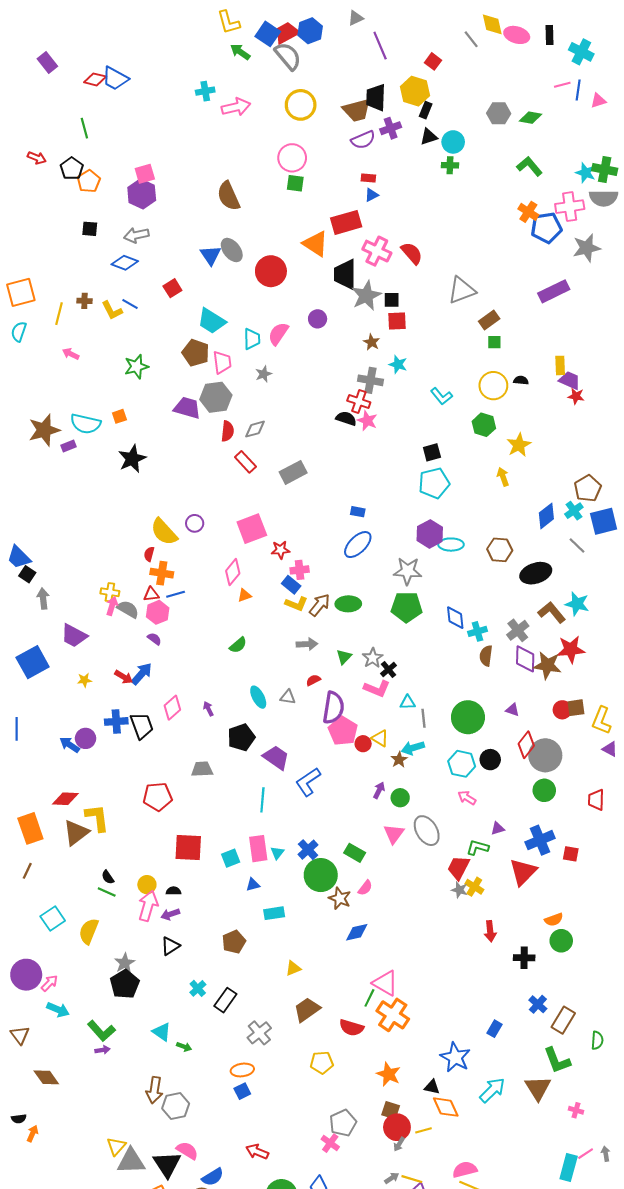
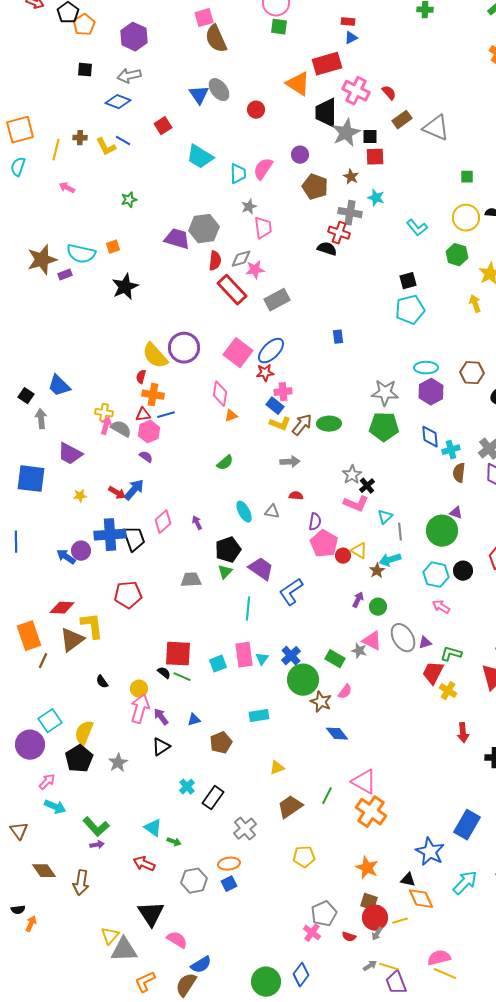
pink square: (145, 174) -> (204, 18), moved
red semicircle: (412, 253) -> (389, 93), size x0.7
red circle: (271, 271) -> (256, 110), size x0.6
gray triangle: (462, 290) -> (436, 128), turned 44
brown rectangle: (489, 320) -> (402, 120), moved
brown pentagon: (196, 353) -> (315, 187), moved
pink trapezoid: (222, 362) -> (263, 228), moved
green star: (136, 367) -> (129, 200), size x0.7
pink star: (367, 421) -> (255, 270), moved, turned -30
red rectangle: (245, 462) -> (232, 290), size x1.4
blue rectangle: (358, 512) -> (338, 337), turned 72
purple circle: (195, 523) -> (184, 348), size x1.8
pink square: (252, 529) -> (238, 353), turned -32
purple hexagon: (430, 534) -> (431, 392), moved
blue ellipse: (358, 545) -> (271, 351), moved
blue trapezoid: (19, 557) -> (59, 386), moved
pink diamond: (233, 572) -> (220, 394), turned -30
green triangle: (344, 657) -> (225, 572), moved
blue square: (33, 662) -> (31, 479), turned 36
red semicircle: (313, 680) -> (296, 496), turned 32
cyan triangle: (408, 702) -> (385, 517), turned -42
purple semicircle: (333, 708) -> (315, 522), size x0.6
purple triangle: (512, 710) -> (456, 513), moved
blue cross: (116, 721) -> (110, 535), size x1.4
red pentagon: (158, 797) -> (128, 595), moved
purple triangle: (498, 828) -> (425, 643), moved
pink triangle: (394, 834) -> (372, 641), turned -40
brown line: (27, 871) -> (43, 661), moved
blue triangle: (253, 885) -> (194, 720), moved
gray star: (459, 890) -> (359, 651), moved
black semicircle: (173, 891) -> (164, 673), moved, turned 40
green line: (107, 892) -> (182, 677), moved
purple arrow: (170, 914) -> (161, 717), turned 72
blue diamond: (357, 932) -> (337, 734), turned 65
purple circle: (26, 975) -> (30, 745), moved
black pentagon: (125, 984) -> (79, 759), moved
green line: (369, 998) -> (327, 796), moved
red semicircle: (351, 1028) -> (349, 937), moved, size x0.6
blue rectangle: (494, 1029) -> (467, 825), size x1.8
brown arrow: (154, 1090) -> (81, 883), moved
gray hexagon: (176, 1106) -> (194, 881), moved
red arrow: (257, 1152) -> (144, 864), moved
black triangle: (167, 1164) -> (151, 914), moved

